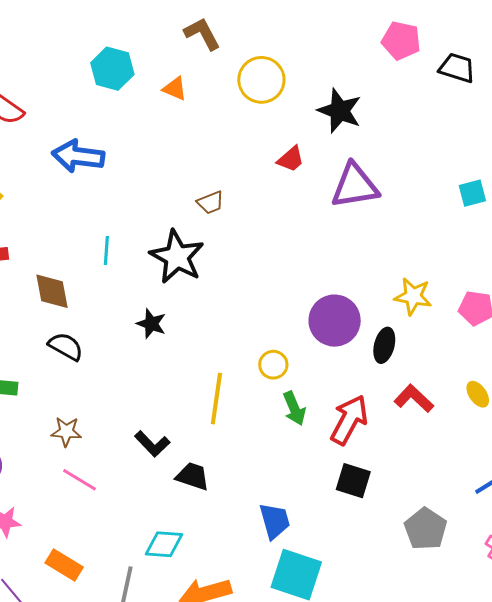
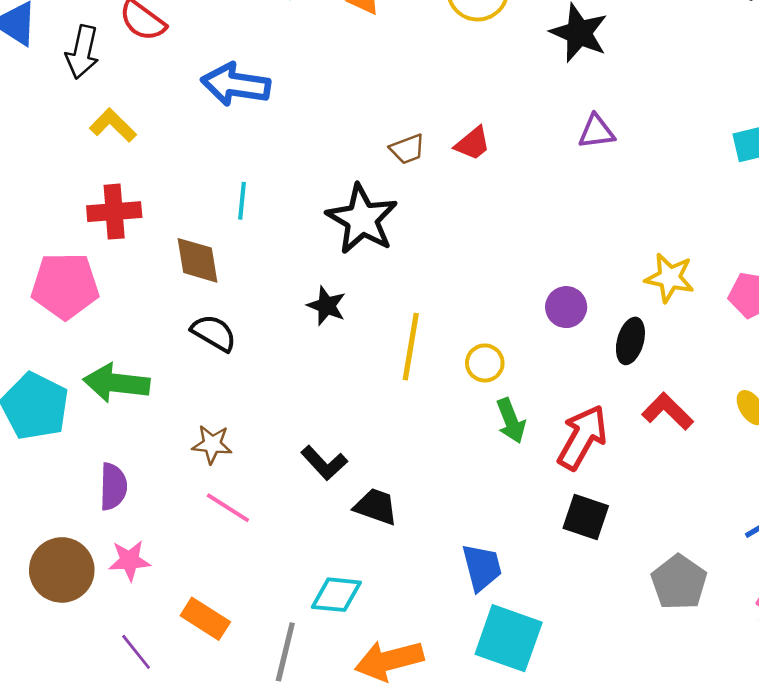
red trapezoid: (291, 159) -> (473, 144), moved
purple triangle: (355, 186) -> (596, 132), size x0.6
cyan line: (106, 251) -> (242, 201), moved
purple circle: (335, 321) -> (566, 307), size x0.6
yellow line: (216, 399) -> (411, 347), moved

